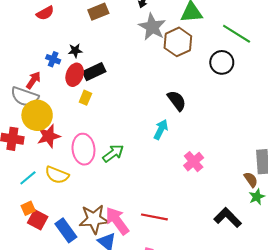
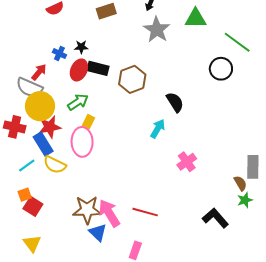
brown hexagon: (178, 42) -> (132, 79), moved
black rectangle: (94, 72) -> (98, 68), turned 35
yellow rectangle: (85, 98) -> (88, 122), moved
green arrow: (113, 153) -> (78, 102), moved
blue rectangle: (66, 230) -> (43, 144), moved

